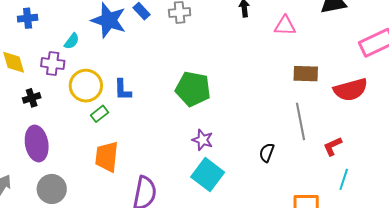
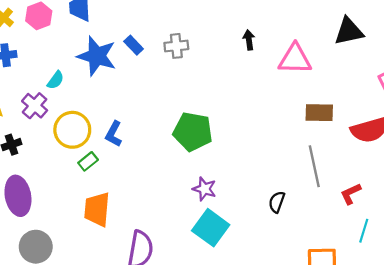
pink triangle: (285, 26) -> (295, 59), size x1.4
purple cross: (53, 64) -> (35, 106), turned 35
blue L-shape: (123, 90) -> (114, 134), turned 30

